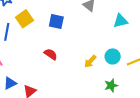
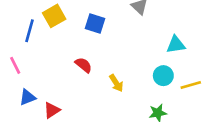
cyan triangle: (120, 21) -> (176, 45), moved
yellow arrow: (90, 61) -> (116, 83), moved, turned -80

